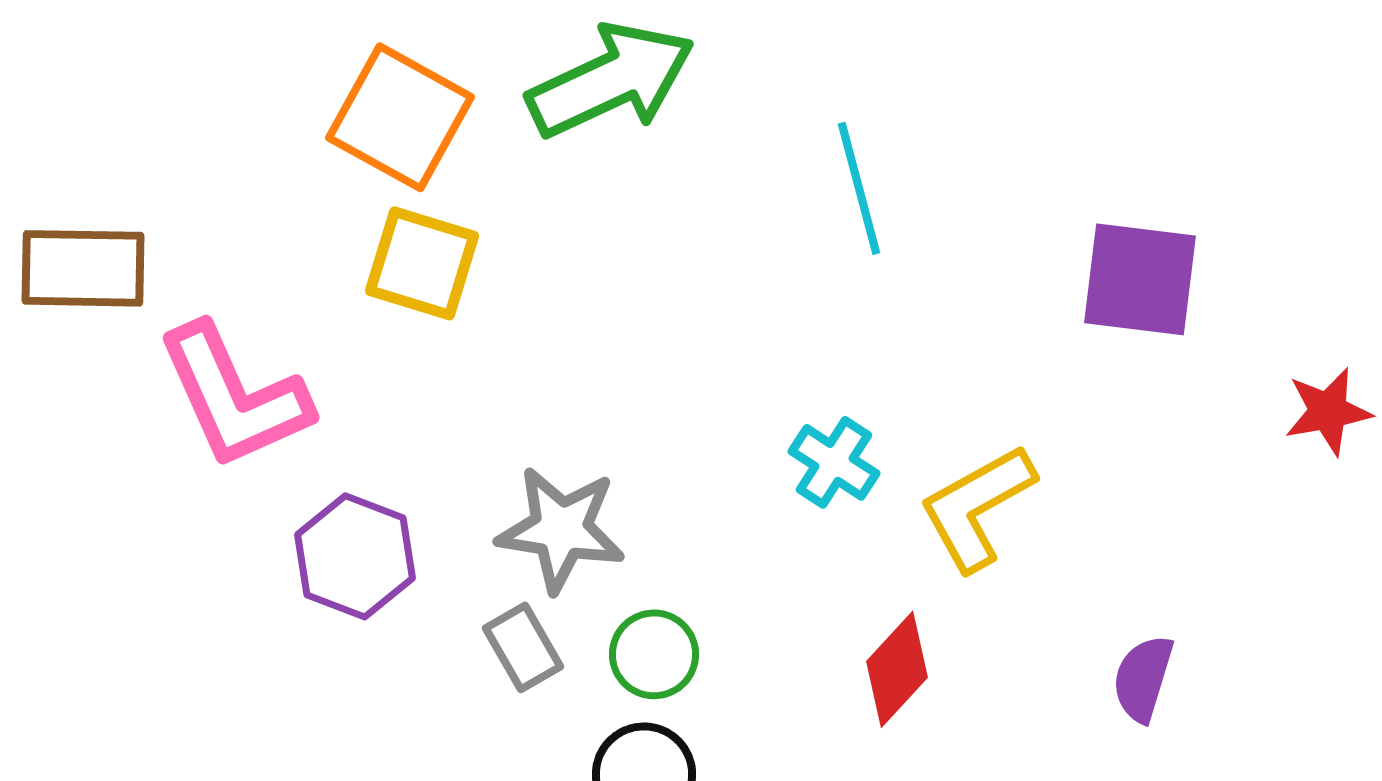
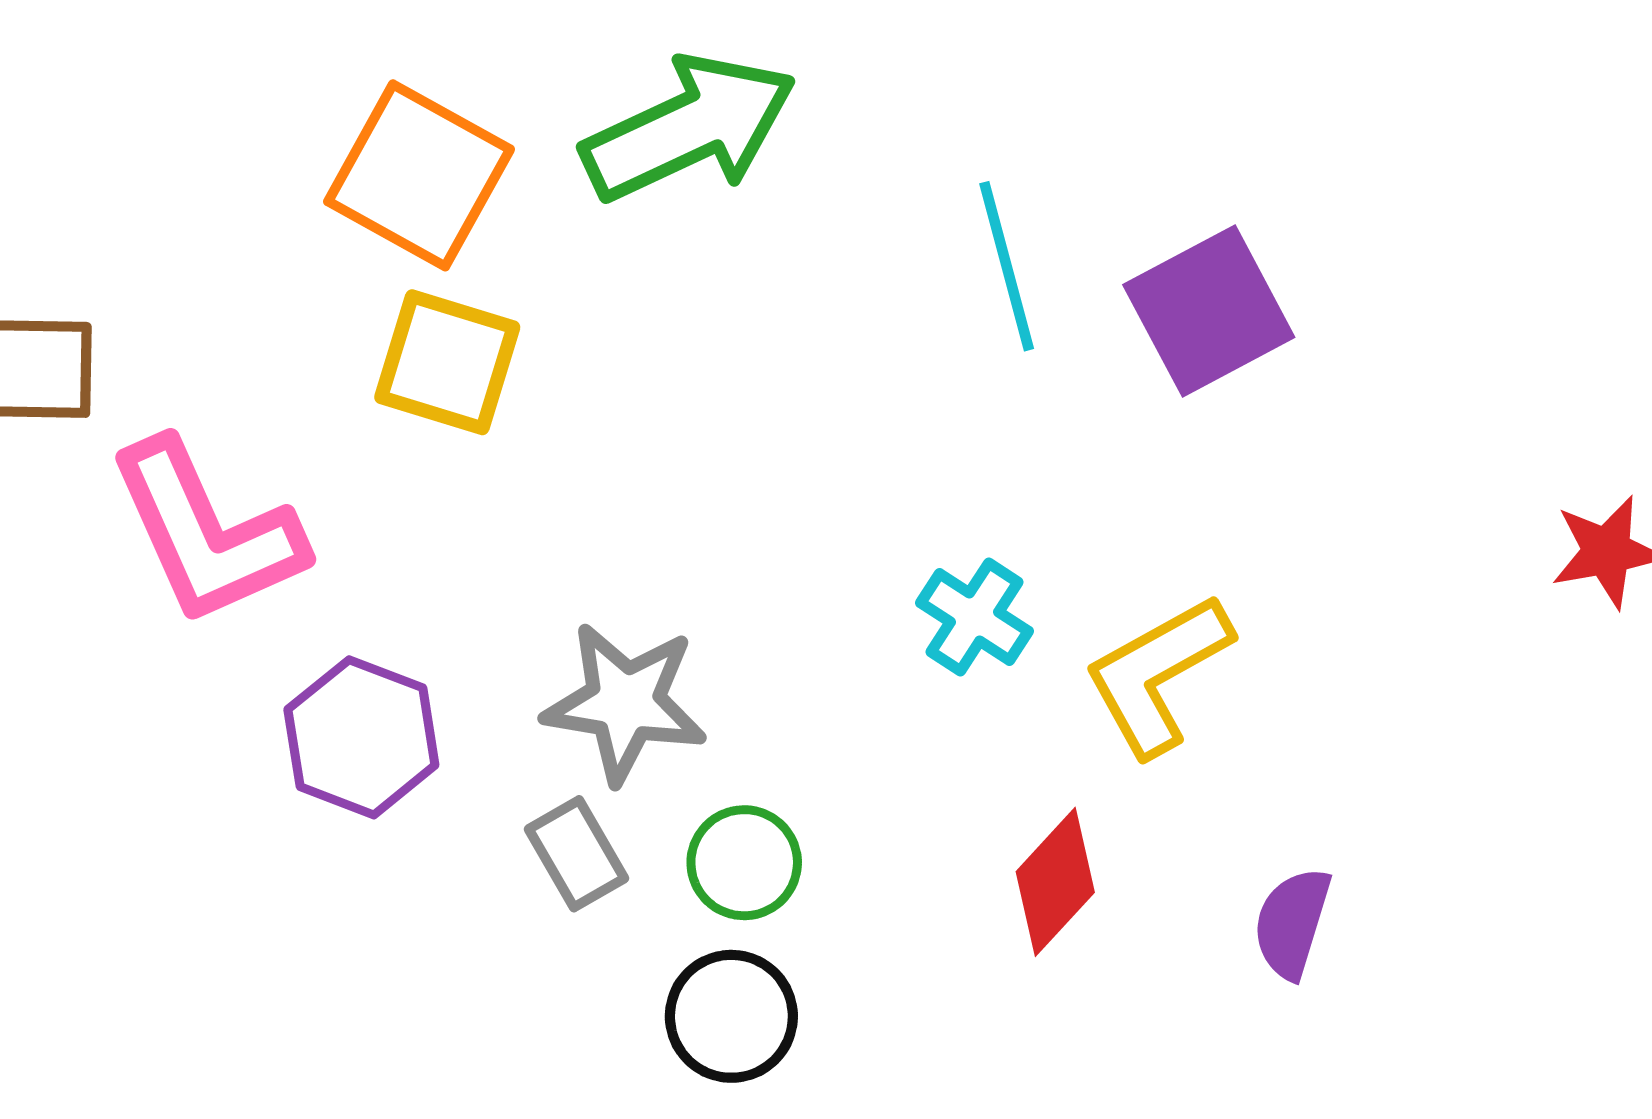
purple square: (1140, 279) -> (1209, 311), moved, turned -35
purple semicircle: (1143, 678) -> (1292, 923), moved

